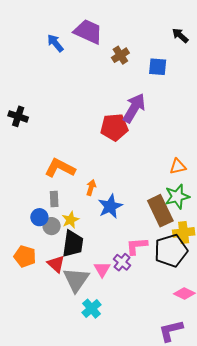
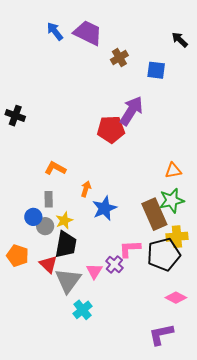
blue arrow: (55, 43) -> (55, 31), moved
orange L-shape: (60, 168) -> (55, 168), size x0.7

